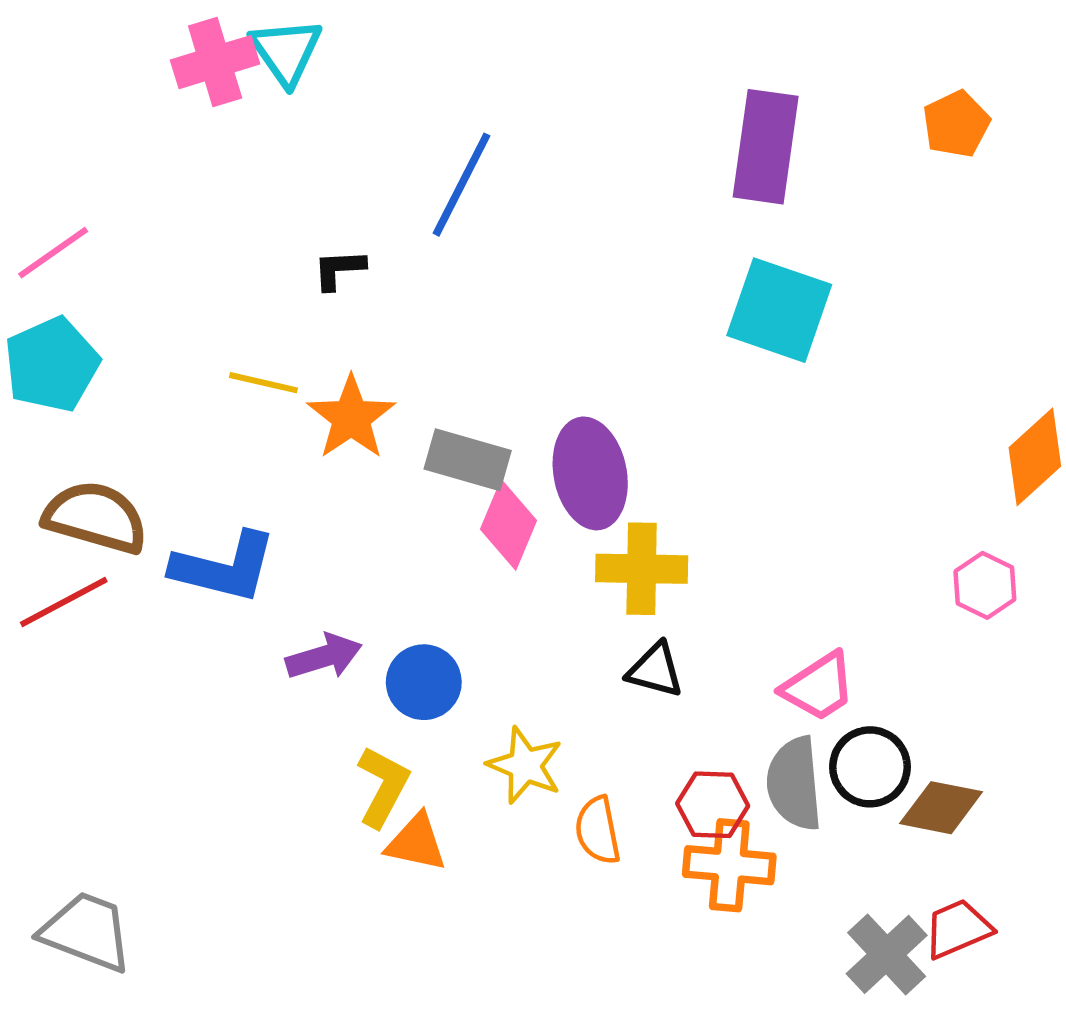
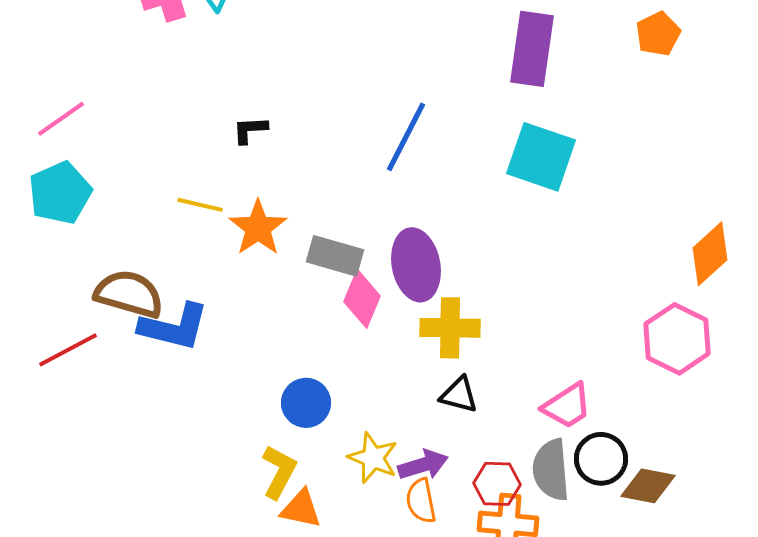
blue line: (462, 185) -> (406, 137), moved
brown semicircle: (96, 517) -> (129, 294), moved
pink hexagon: (985, 585) -> (677, 339), size x1.6
purple arrow: (324, 656) -> (423, 465), moved

